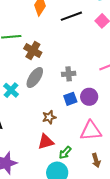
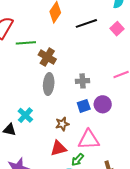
gray ellipse: (35, 78) -> (49, 84), turned -30
cyan cross: (11, 90) -> (25, 115), moved
pink triangle: (91, 131) -> (89, 140), moved

